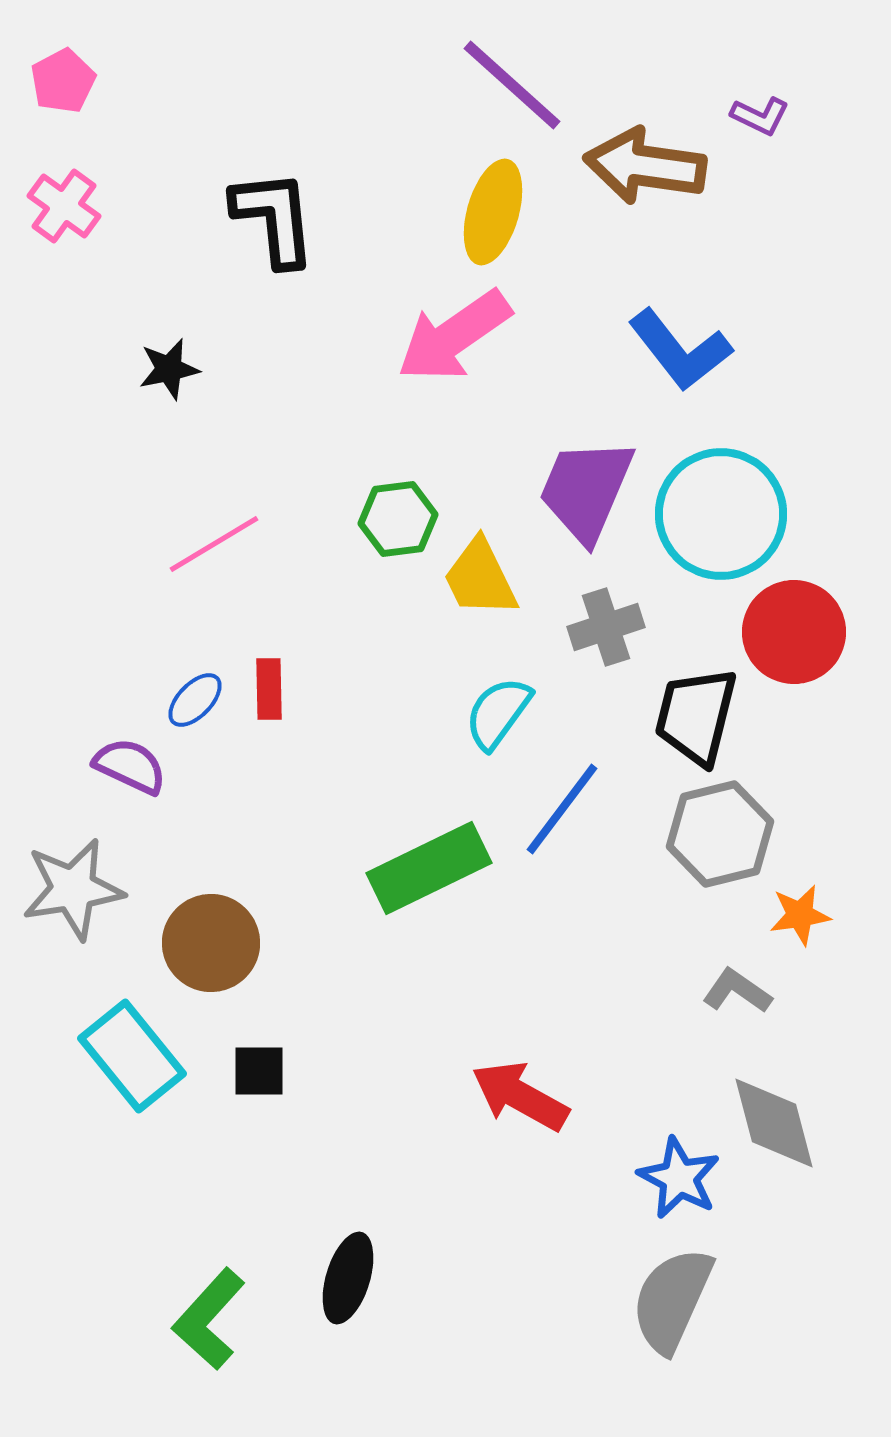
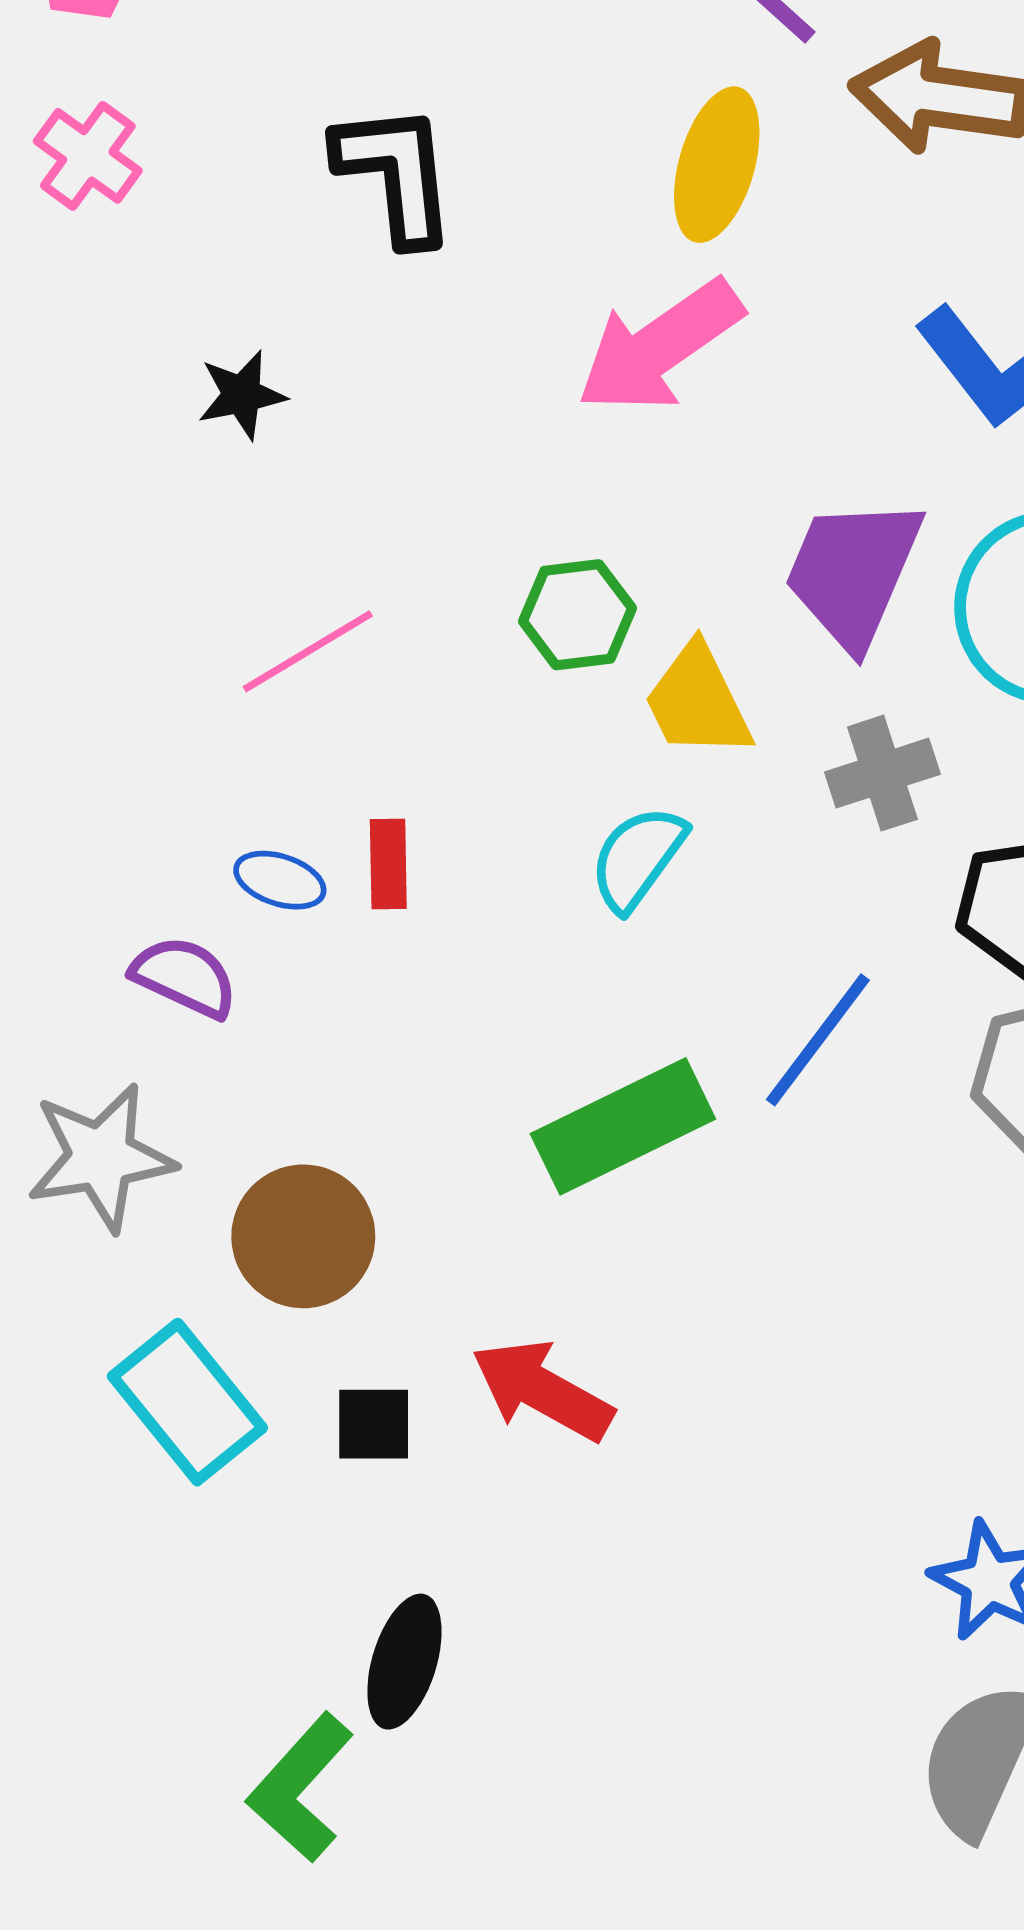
blue ellipse: (195, 700) -> (280, 880), turned 64
cyan semicircle: (498, 713) -> (638, 858), moved
red arrow: (520, 1096) -> (542, 1390), moved
black ellipse: (348, 1278) -> (404, 1662), moved

